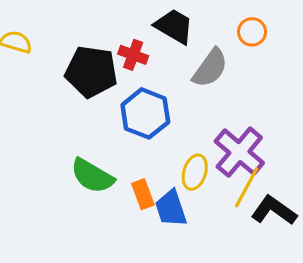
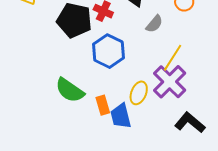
gray semicircle: (210, 68) -> (154, 24), size x0.7
yellow line: (247, 187) -> (173, 58), moved

